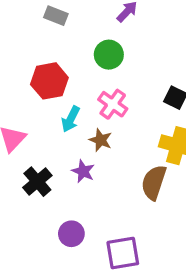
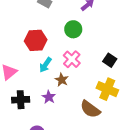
black cross: (37, 182) -> (21, 100), turned 30
brown semicircle: (154, 182) -> (90, 109), turned -80

